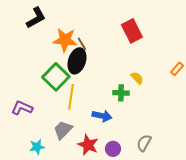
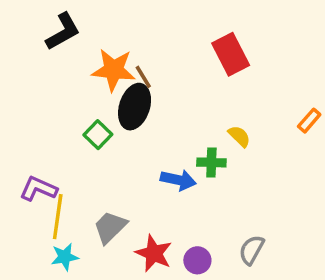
green square: (56, 77) -> (98, 135), size x0.6
yellow line: (71, 97) -> (58, 217), moved
blue arrow: (102, 116) -> (178, 180), moved

